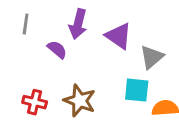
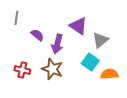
purple arrow: (78, 24) -> (57, 44), moved
cyan square: (137, 90) -> (90, 62), turned 30

